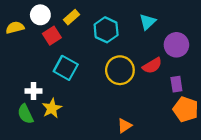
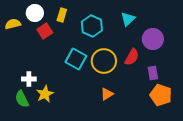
yellow rectangle: (71, 17) -> (62, 15), turned -32
red semicircle: (152, 66) -> (132, 57), turned -30
cyan square: (66, 68) -> (76, 59), moved
orange triangle: (125, 126) -> (107, 94), moved

